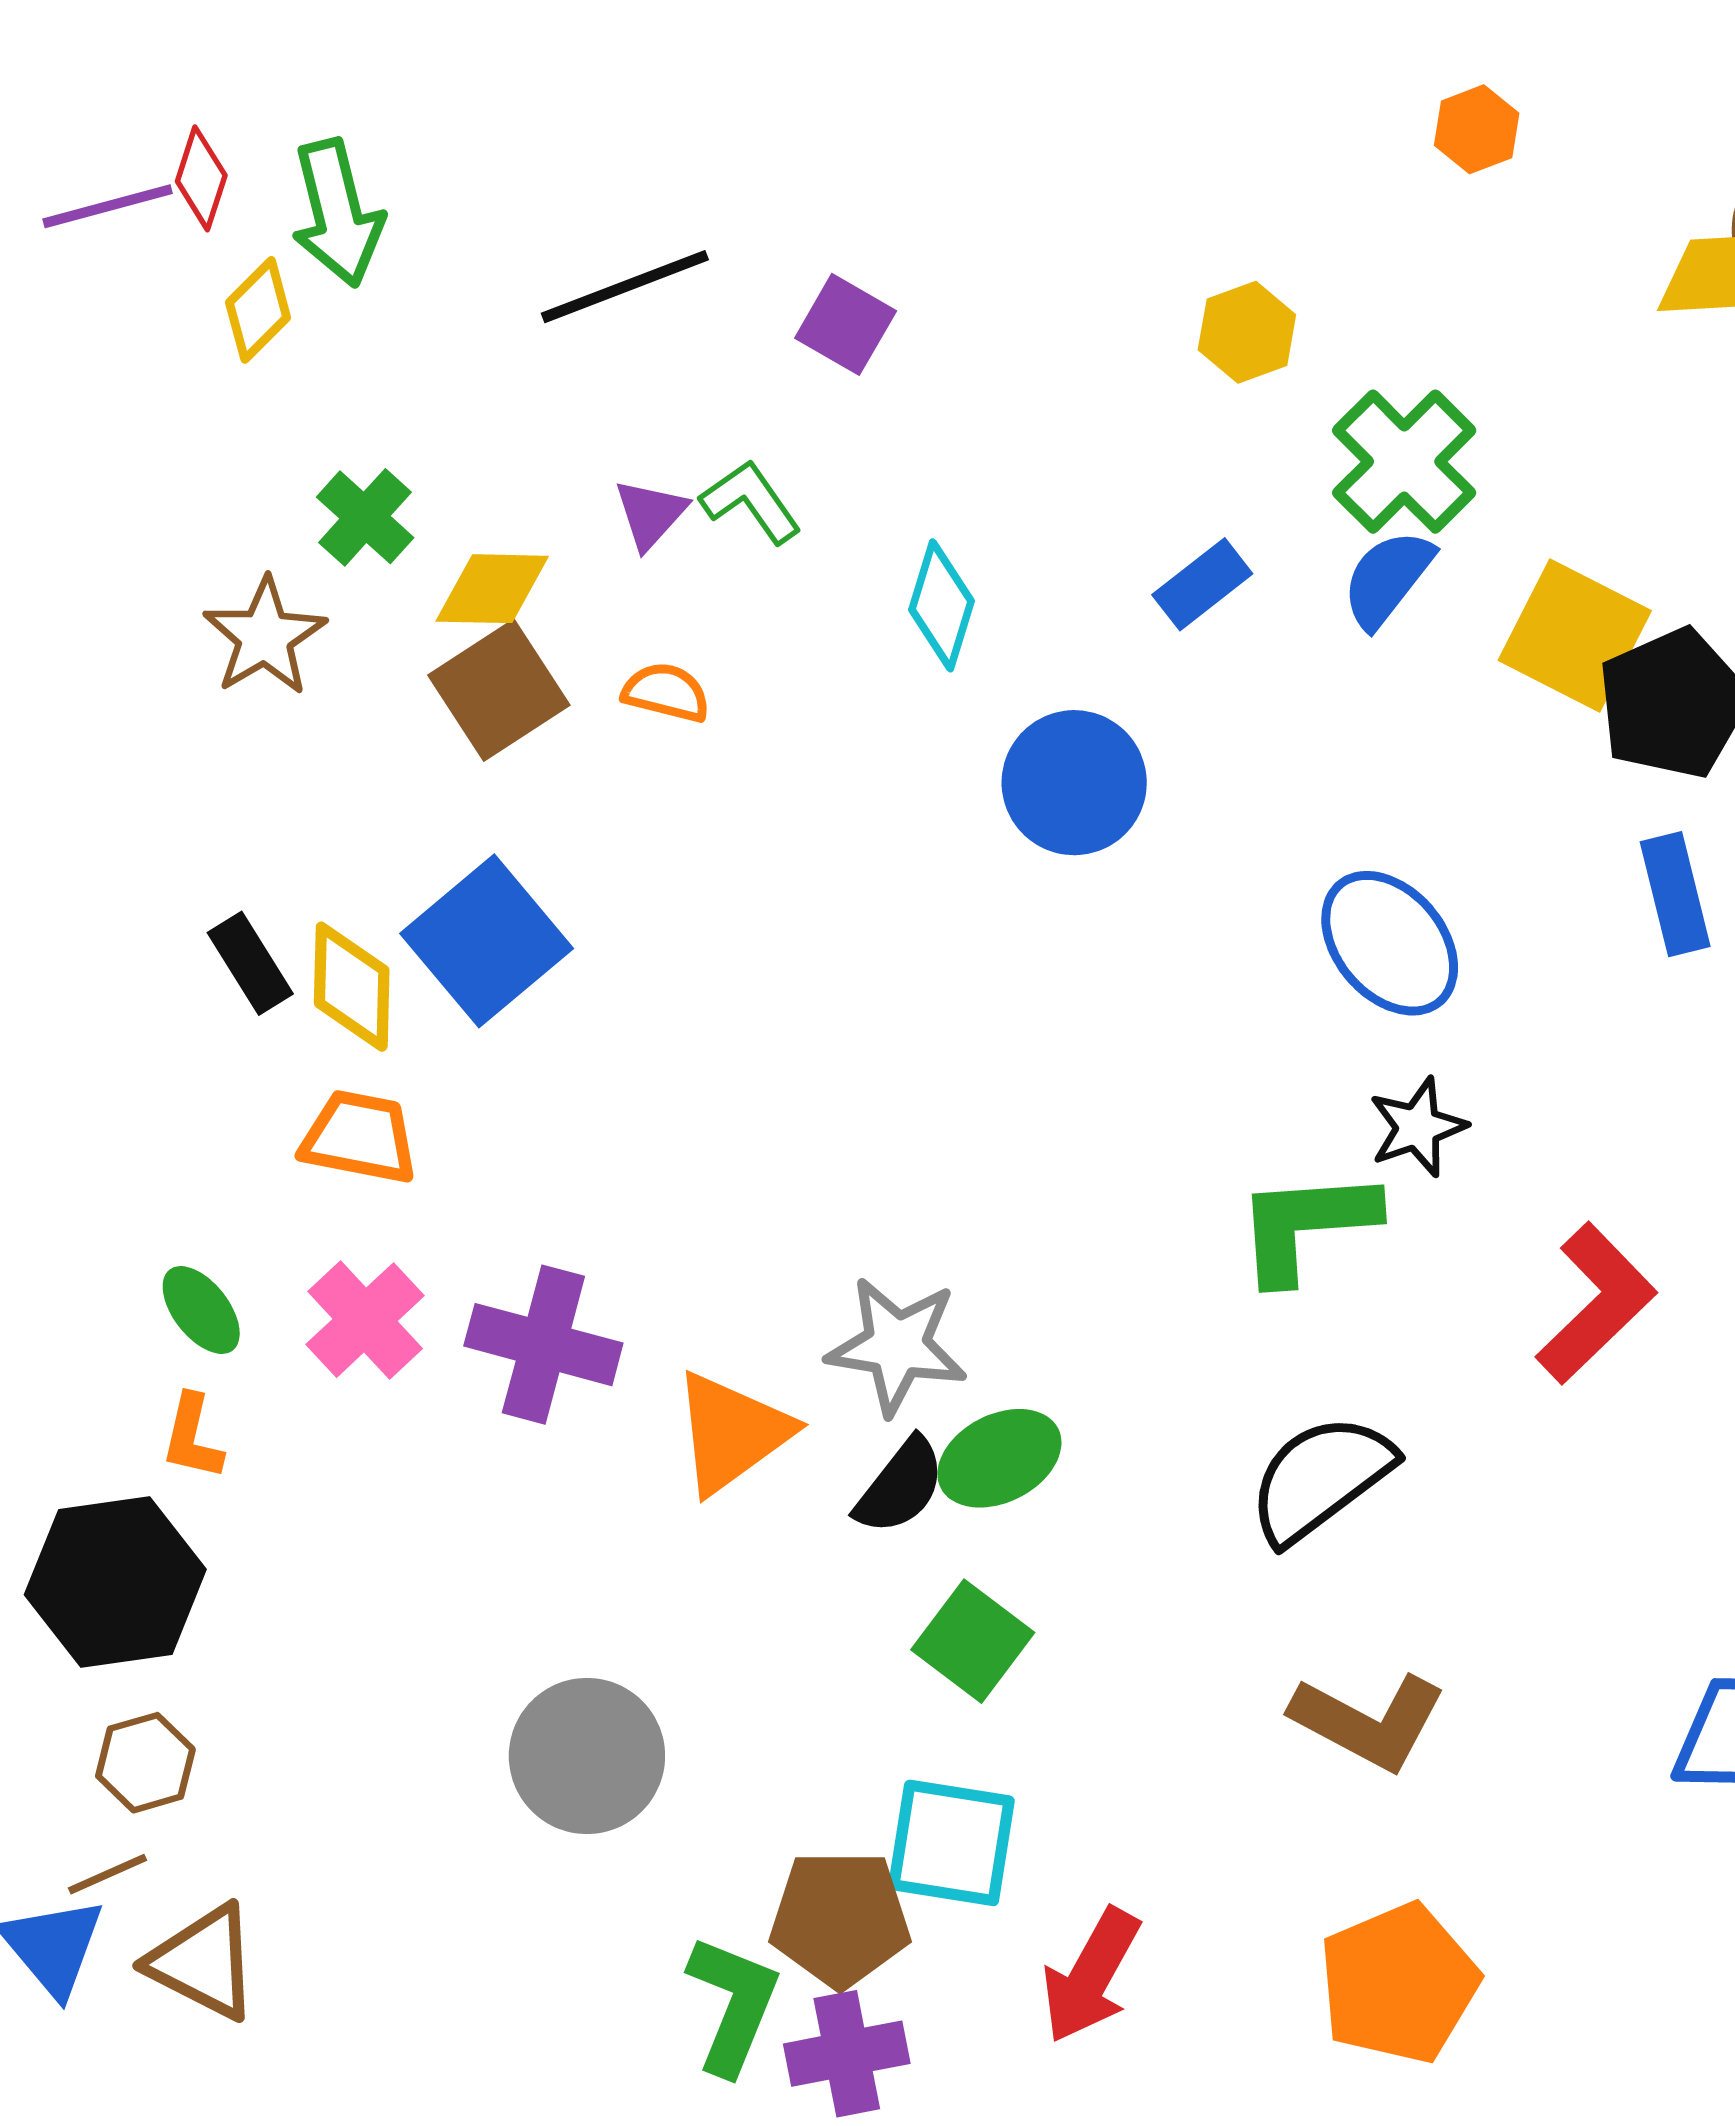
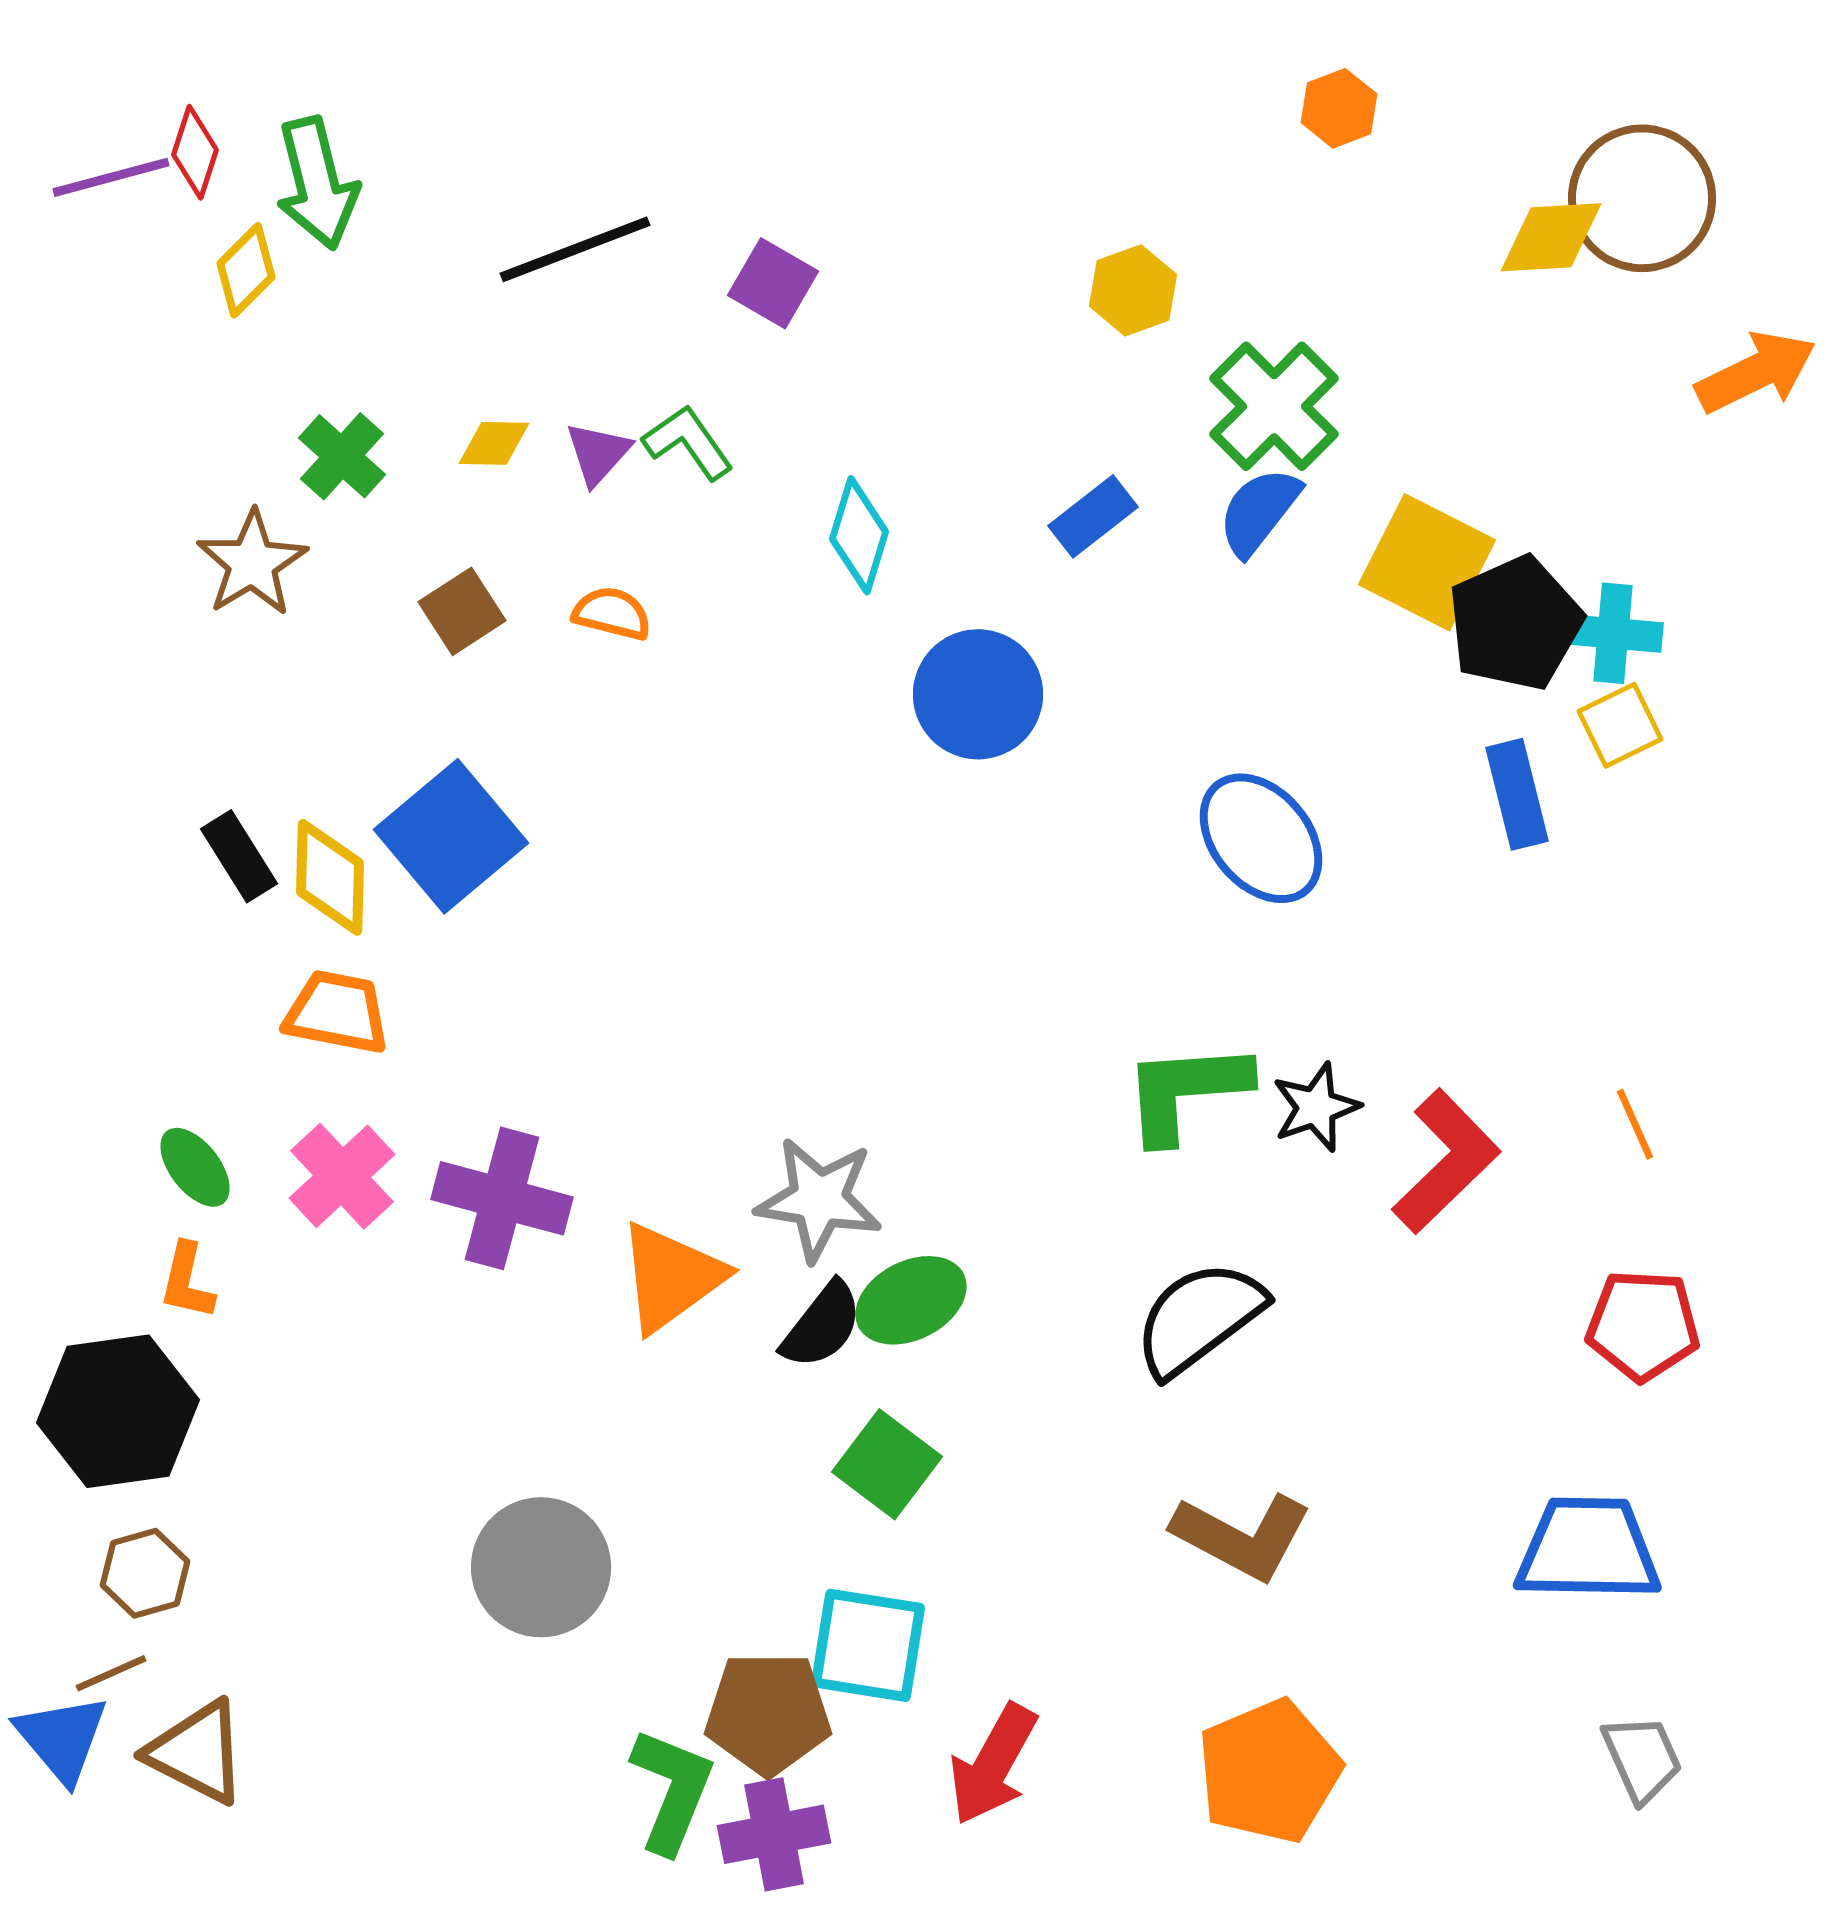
yellow diamond: (492, 589) -> (494, 443), moved, size x0.7
brown square: (499, 690) -> (462, 611), size x0.7
black star: (1418, 1127) -> (1316, 1107), moved

